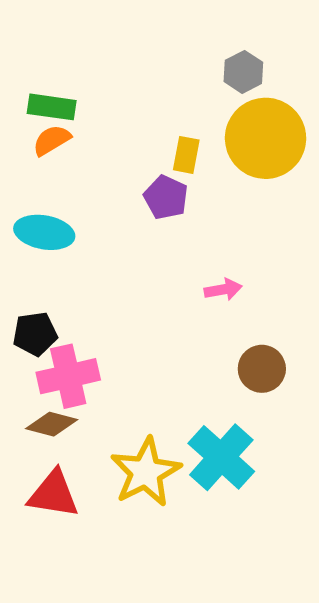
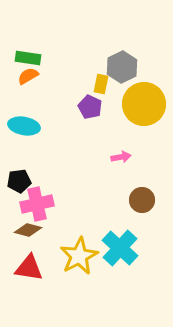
gray hexagon: (243, 72) -> (122, 67), moved, size x1.4
yellow circle: (266, 138) -> (144, 104), moved

